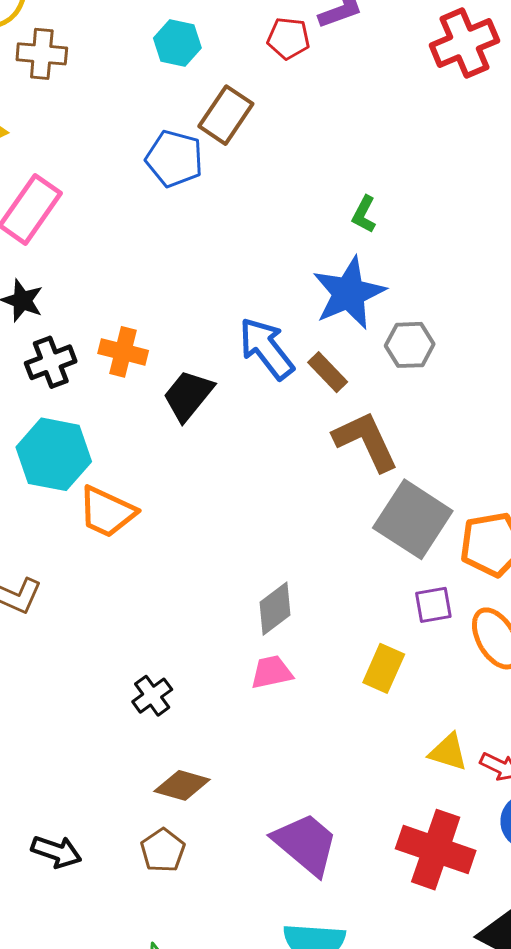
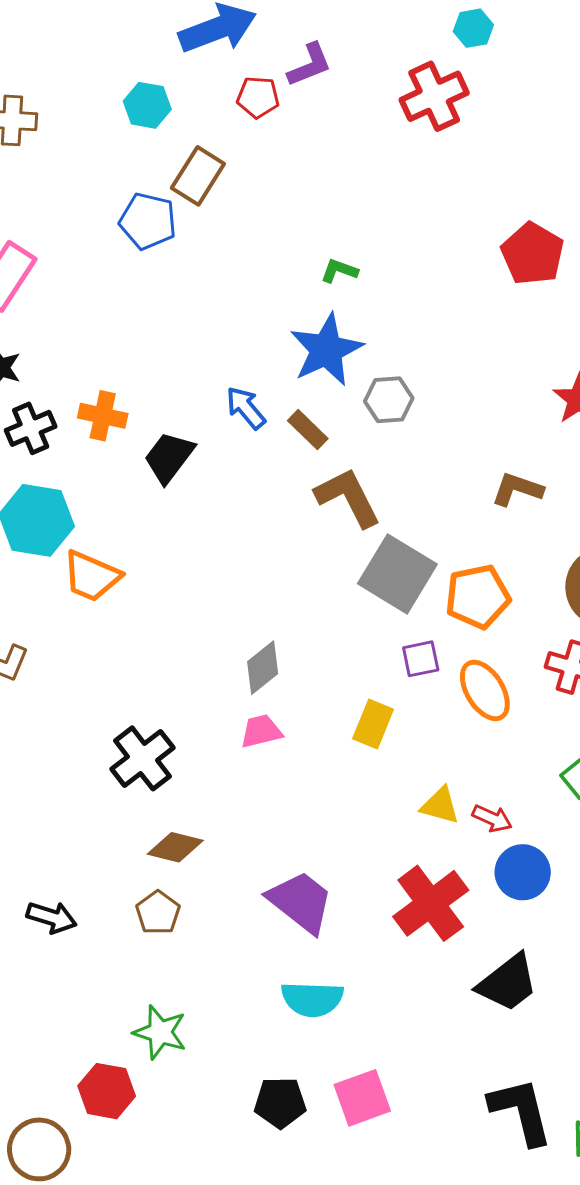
green L-shape: (364, 214) -> (339, 271), turned 84
blue arrow: (266, 348) -> (246, 408), size x0.7
black cross: (152, 696) -> (143, 758), size x1.6
red cross: (436, 850) -> (431, 903), turned 36

